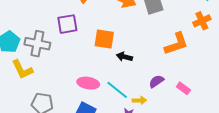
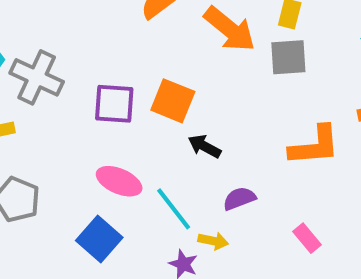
purple square: (67, 24) -> (114, 104), moved
purple semicircle: (156, 81) -> (239, 198), moved

